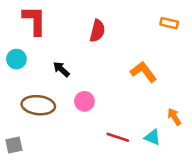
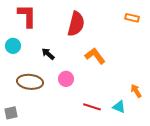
red semicircle: (97, 31) -> (76, 24), size x1.4
orange L-shape: (143, 72) -> (95, 56), moved

